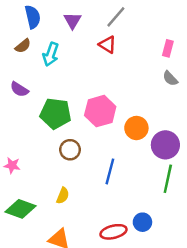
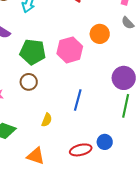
orange circle: (136, 128) -> (100, 34), moved
brown circle: (70, 150) -> (29, 82), moved
yellow semicircle: (63, 196) -> (47, 120), moved

